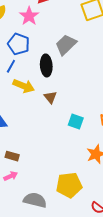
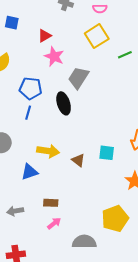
pink star: (29, 16) -> (54, 56), moved
yellow arrow: (24, 86) -> (48, 151), moved
brown triangle: (50, 97) -> (78, 160), moved

